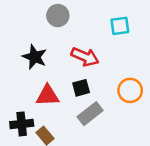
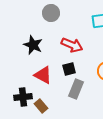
red triangle: (48, 96) -> (43, 75), turned 30
gray rectangle: (90, 114) -> (76, 89), turned -30

